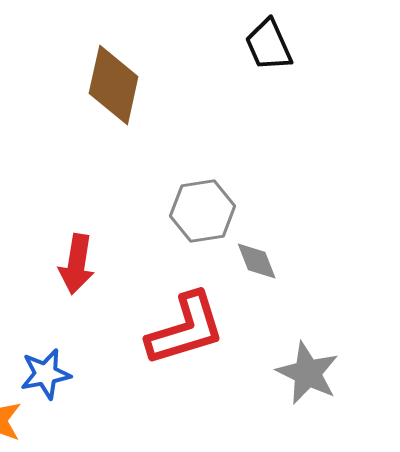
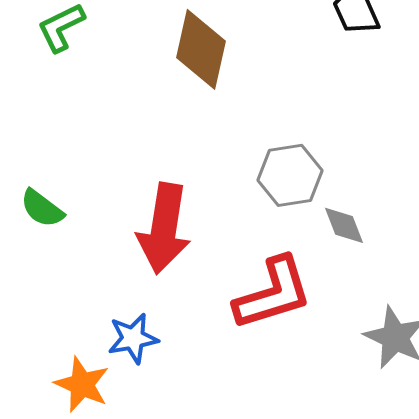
red arrow: (77, 264) -> (164, 228), size x1.5

